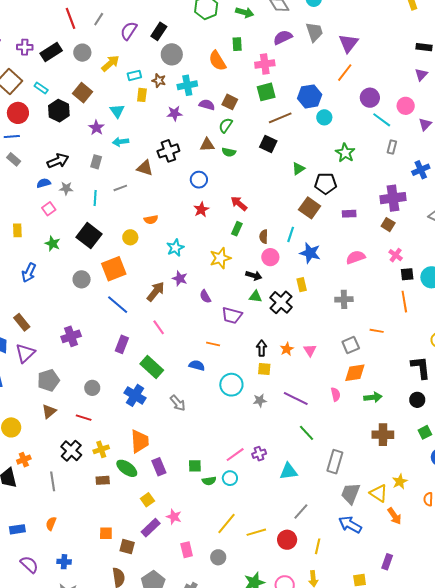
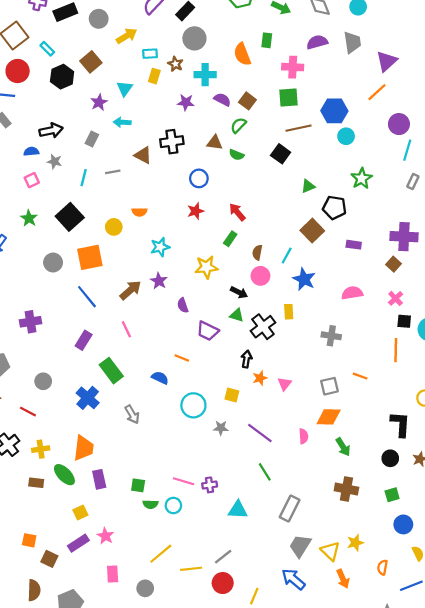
cyan line: (382, 120) -> (407, 150), turned 60
black arrow: (262, 348) -> (246, 359), moved
green arrow: (373, 397) -> (343, 447), turned 54
pink line: (235, 455) -> (184, 481), turned 42
gray line: (301, 512) -> (223, 557), moved

